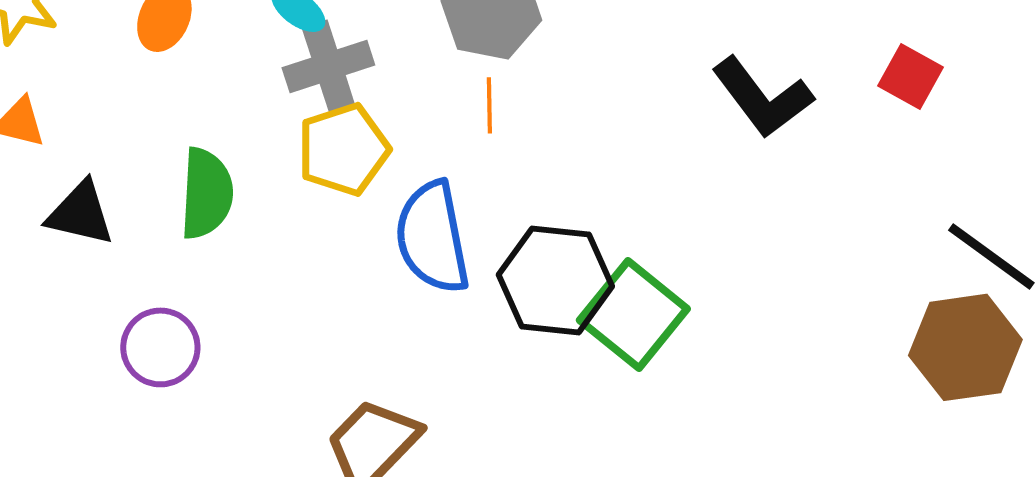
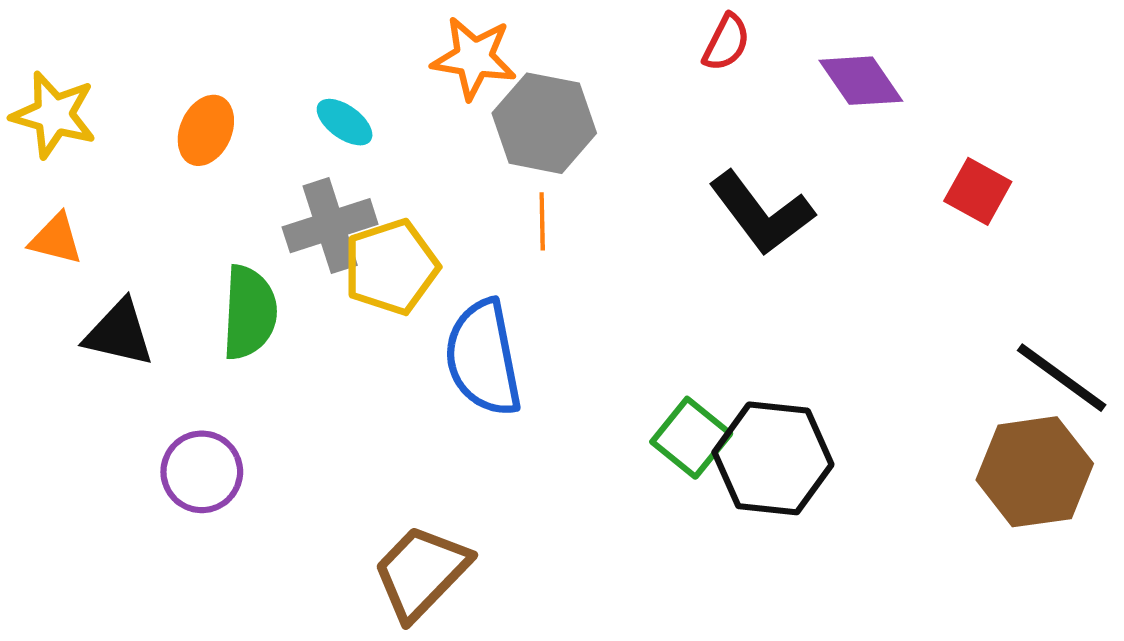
gray cross: (328, 66) -> (330, 226), moved
black L-shape: (762, 97) -> (762, 213), moved
black hexagon: (555, 280) -> (773, 458), moved
green square: (633, 314) -> (691, 438), size x0.7

